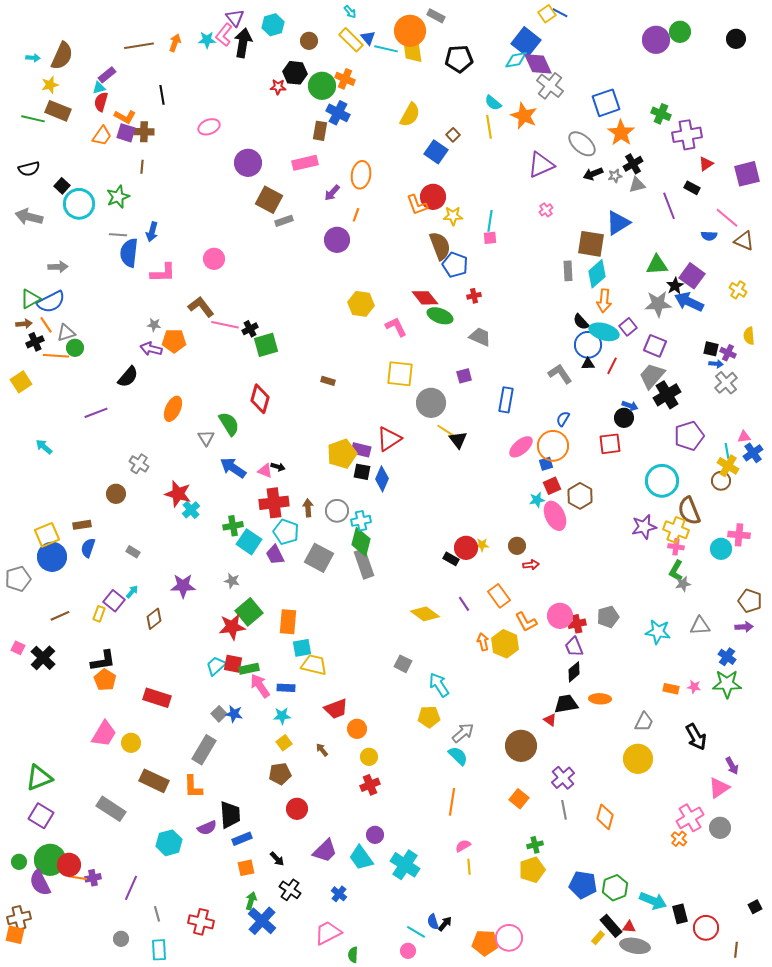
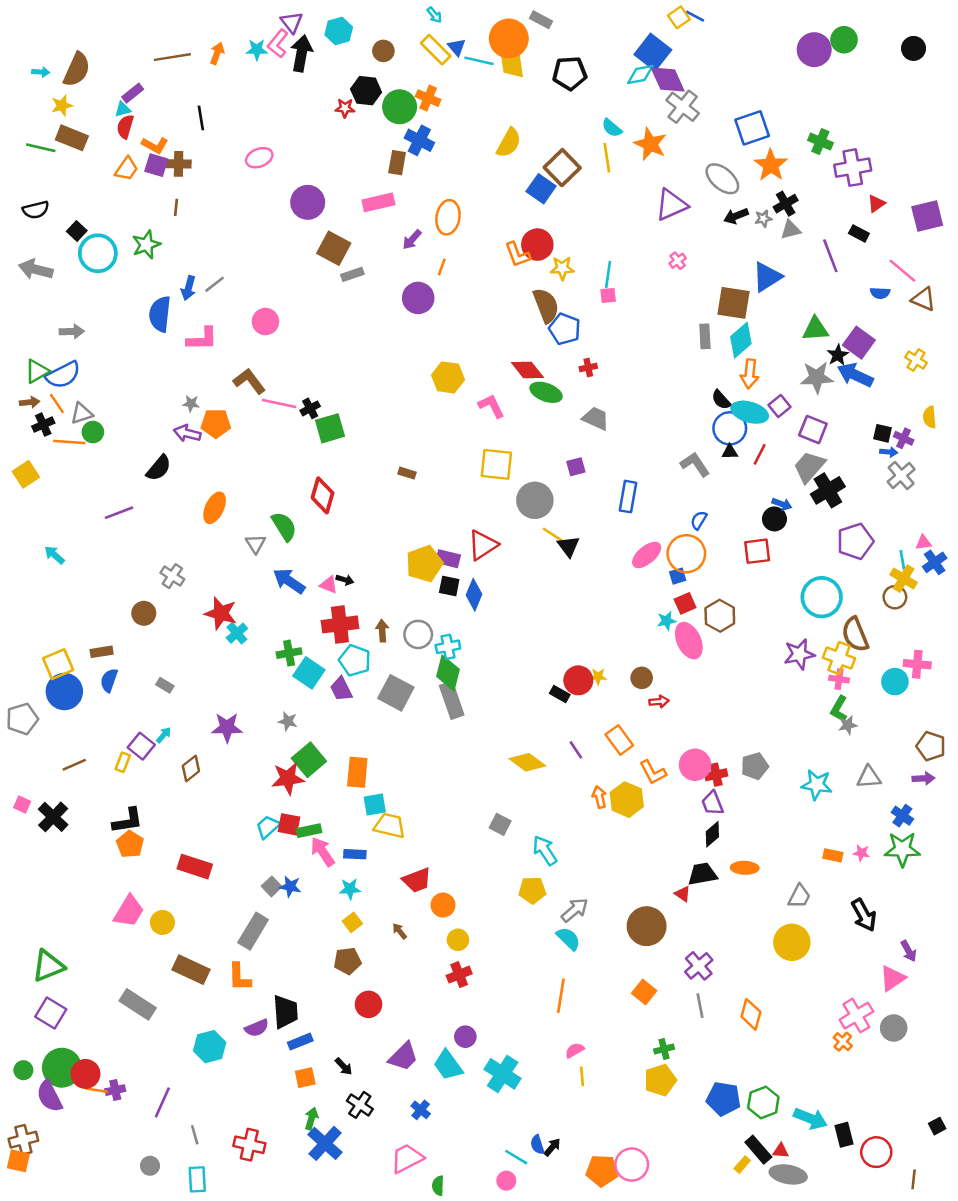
brown square: (453, 135) -> (562, 168), size x2.0
gray line: (118, 235) -> (215, 284), moved, turned -42

